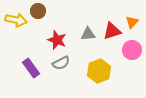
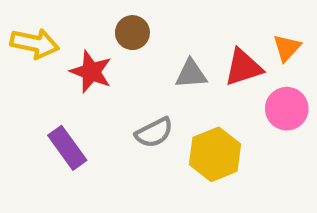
brown circle: (38, 11) -> (132, 33), moved
red star: (57, 40) -> (91, 72), moved
gray semicircle: (61, 63) -> (154, 133), moved

